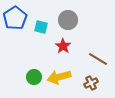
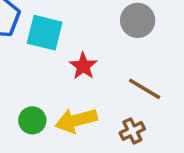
gray circle: (68, 20) -> (138, 20), moved
cyan square: (41, 27) -> (45, 33), size x1.5

